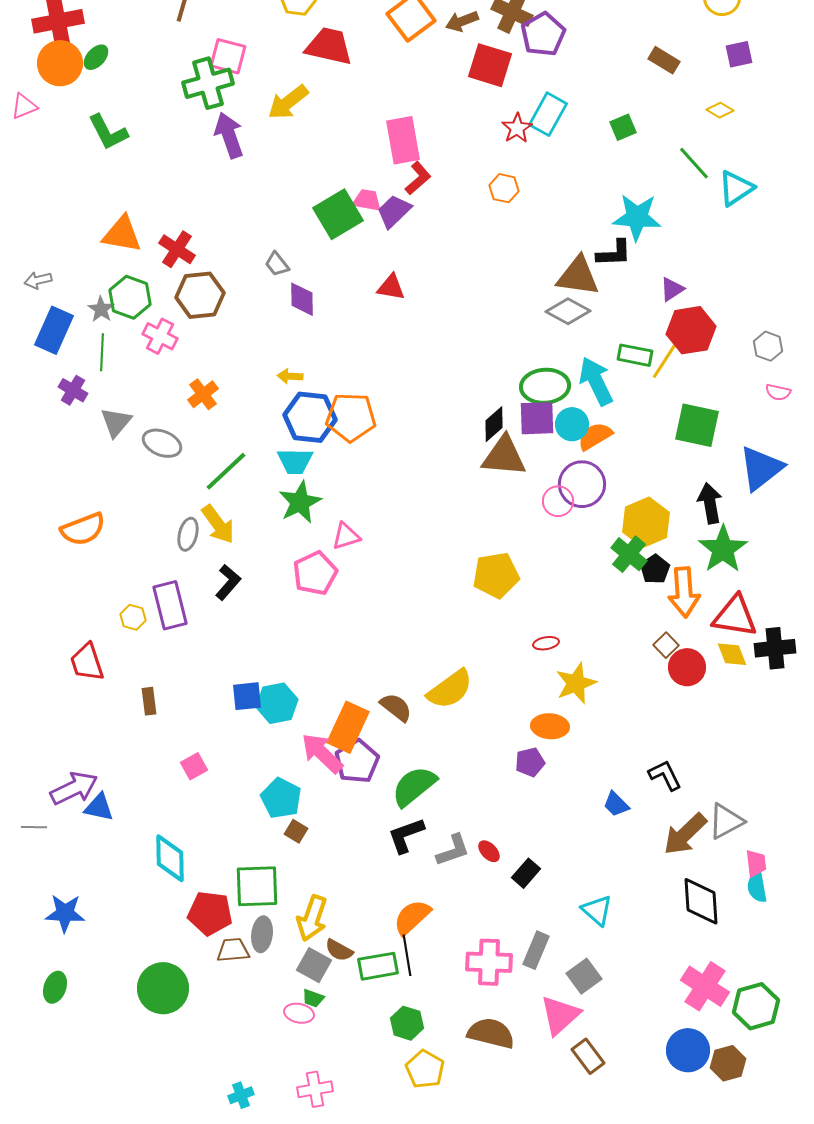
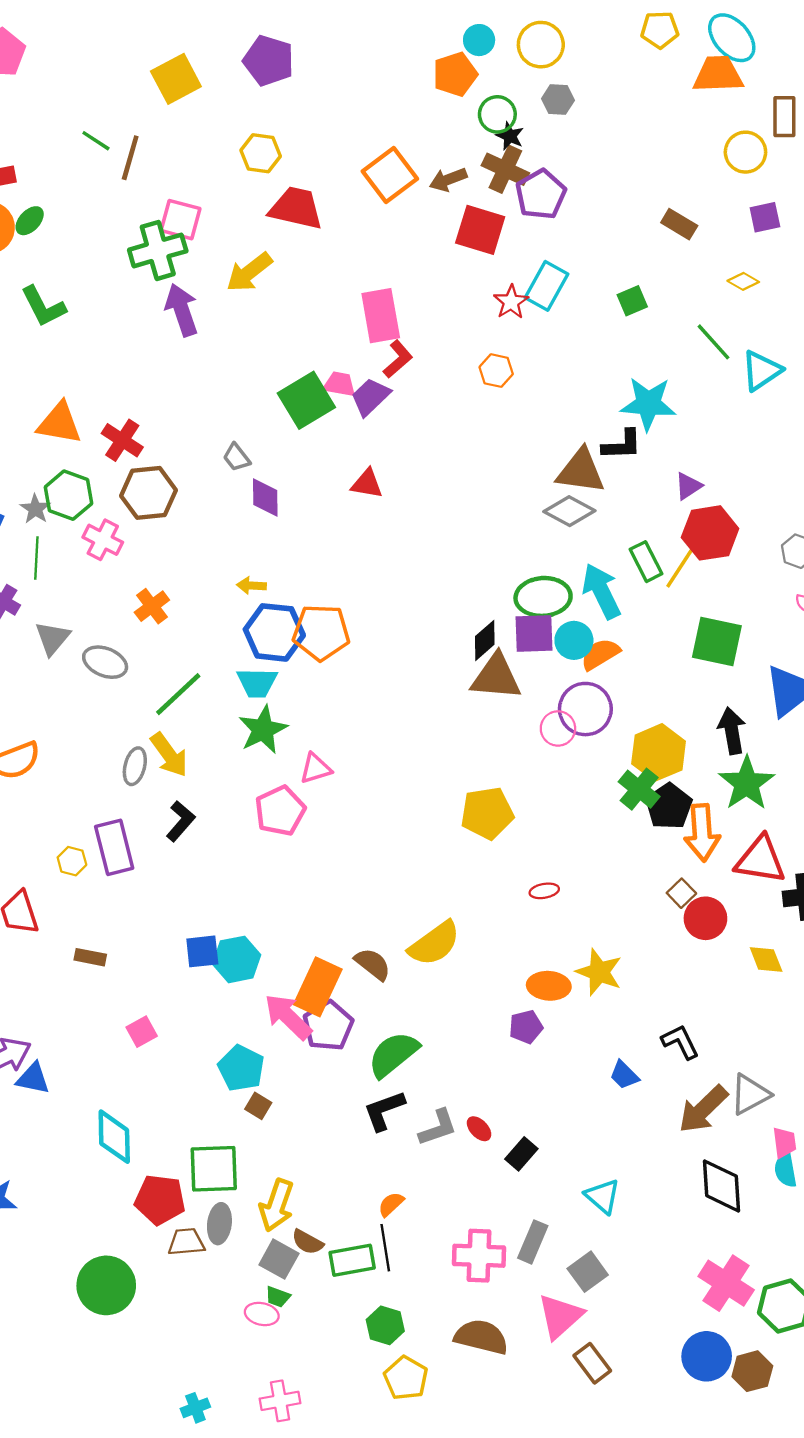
green rectangle: (635, 355) -> (646, 562), turned 52
black pentagon: (655, 569) -> (669, 806), size x1.4
yellow diamond: (732, 654) -> (766, 959), moved
yellow star: (576, 683) -> (599, 972), moved, turned -30
brown rectangle: (149, 701) -> (90, 957), turned -72
orange semicircle: (412, 917) -> (391, 1204), size x0.6

